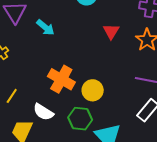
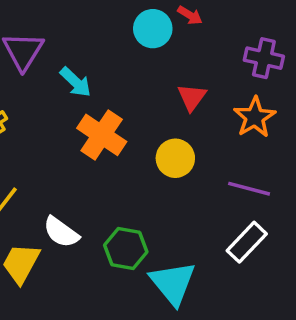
orange cross: (61, 79) -> (102, 135), moved
yellow circle: (93, 90) -> (175, 158), moved

